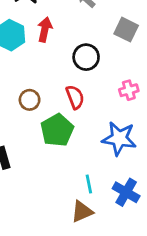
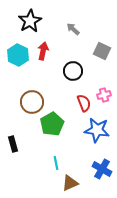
red semicircle: (75, 97) -> (84, 103), moved
brown circle: (30, 100) -> (32, 102), size x1.5
cyan line: (89, 184) -> (56, 163), moved

